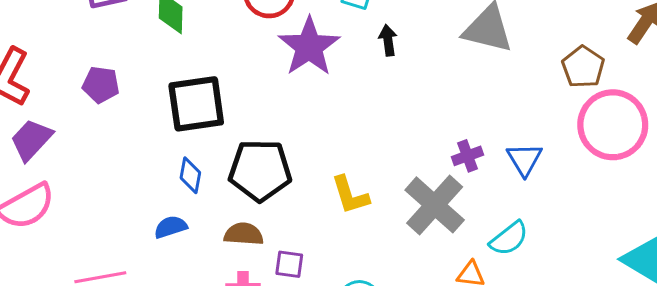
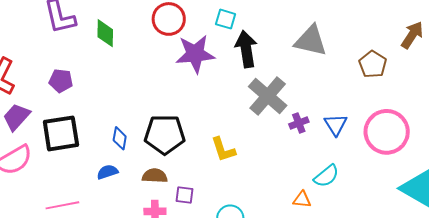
black arrow: (388, 40) -> (246, 49), size x1.8
purple star: (309, 47) -> (195, 54), turned 30
black square: (196, 104) -> (61, 133), moved
pink circle: (613, 125) -> (387, 132), moved
gray cross: (435, 205) -> (268, 96), moved

